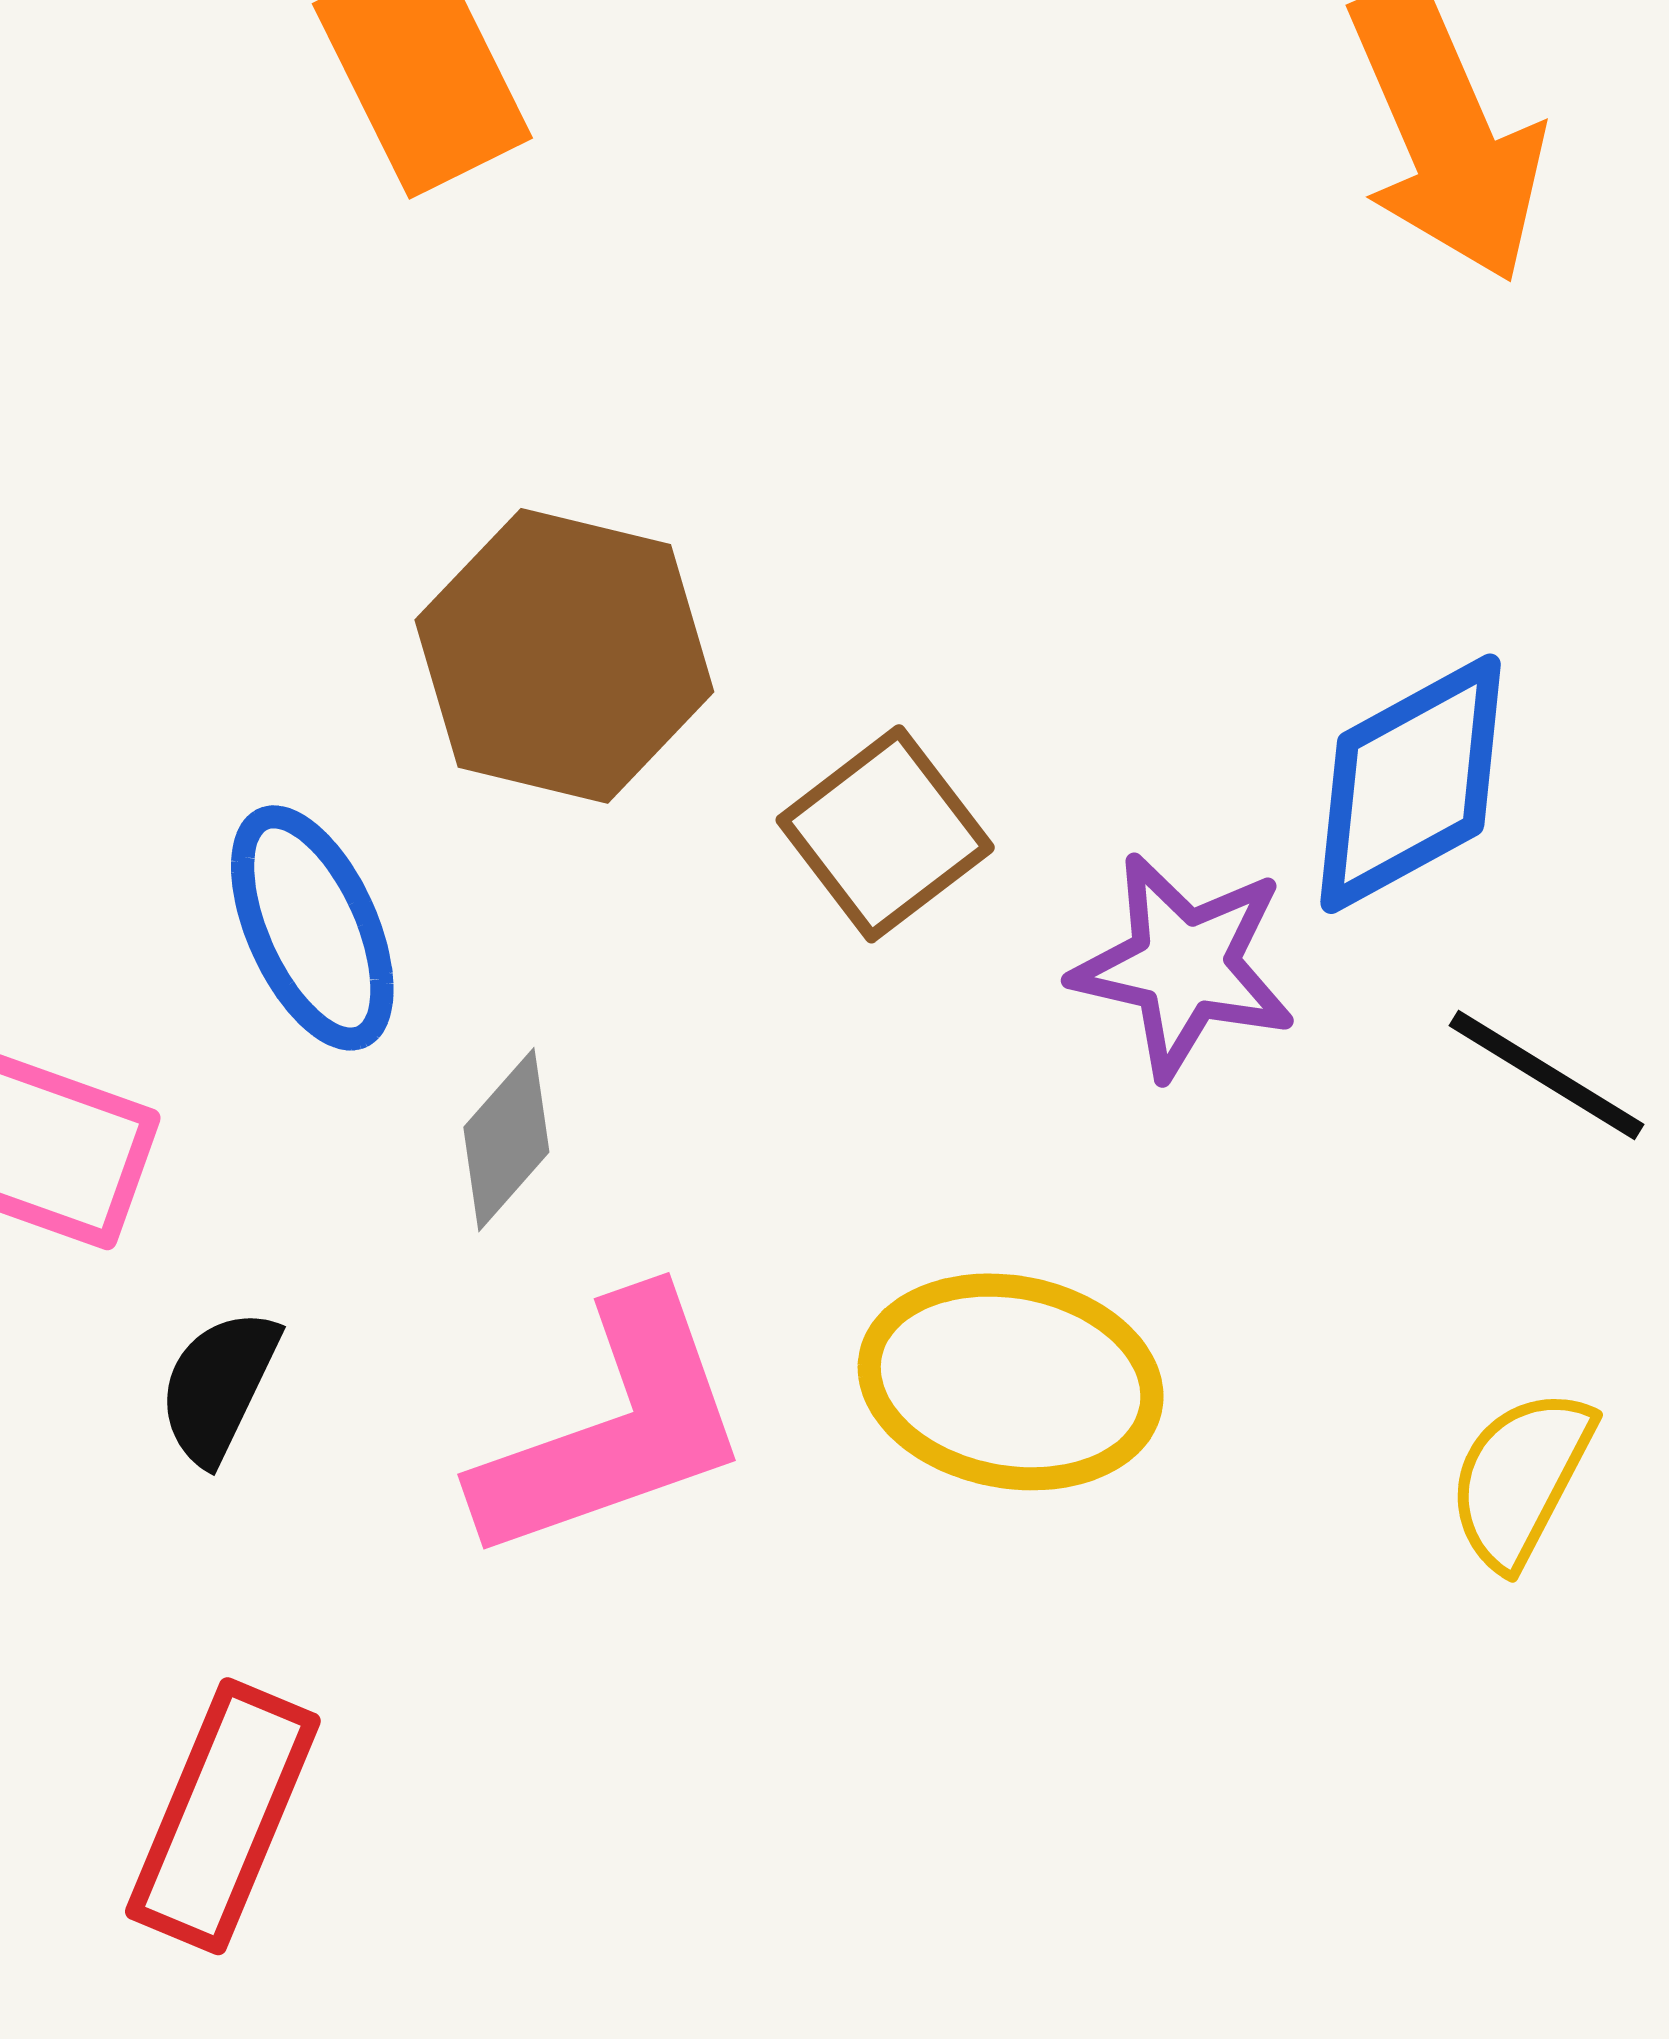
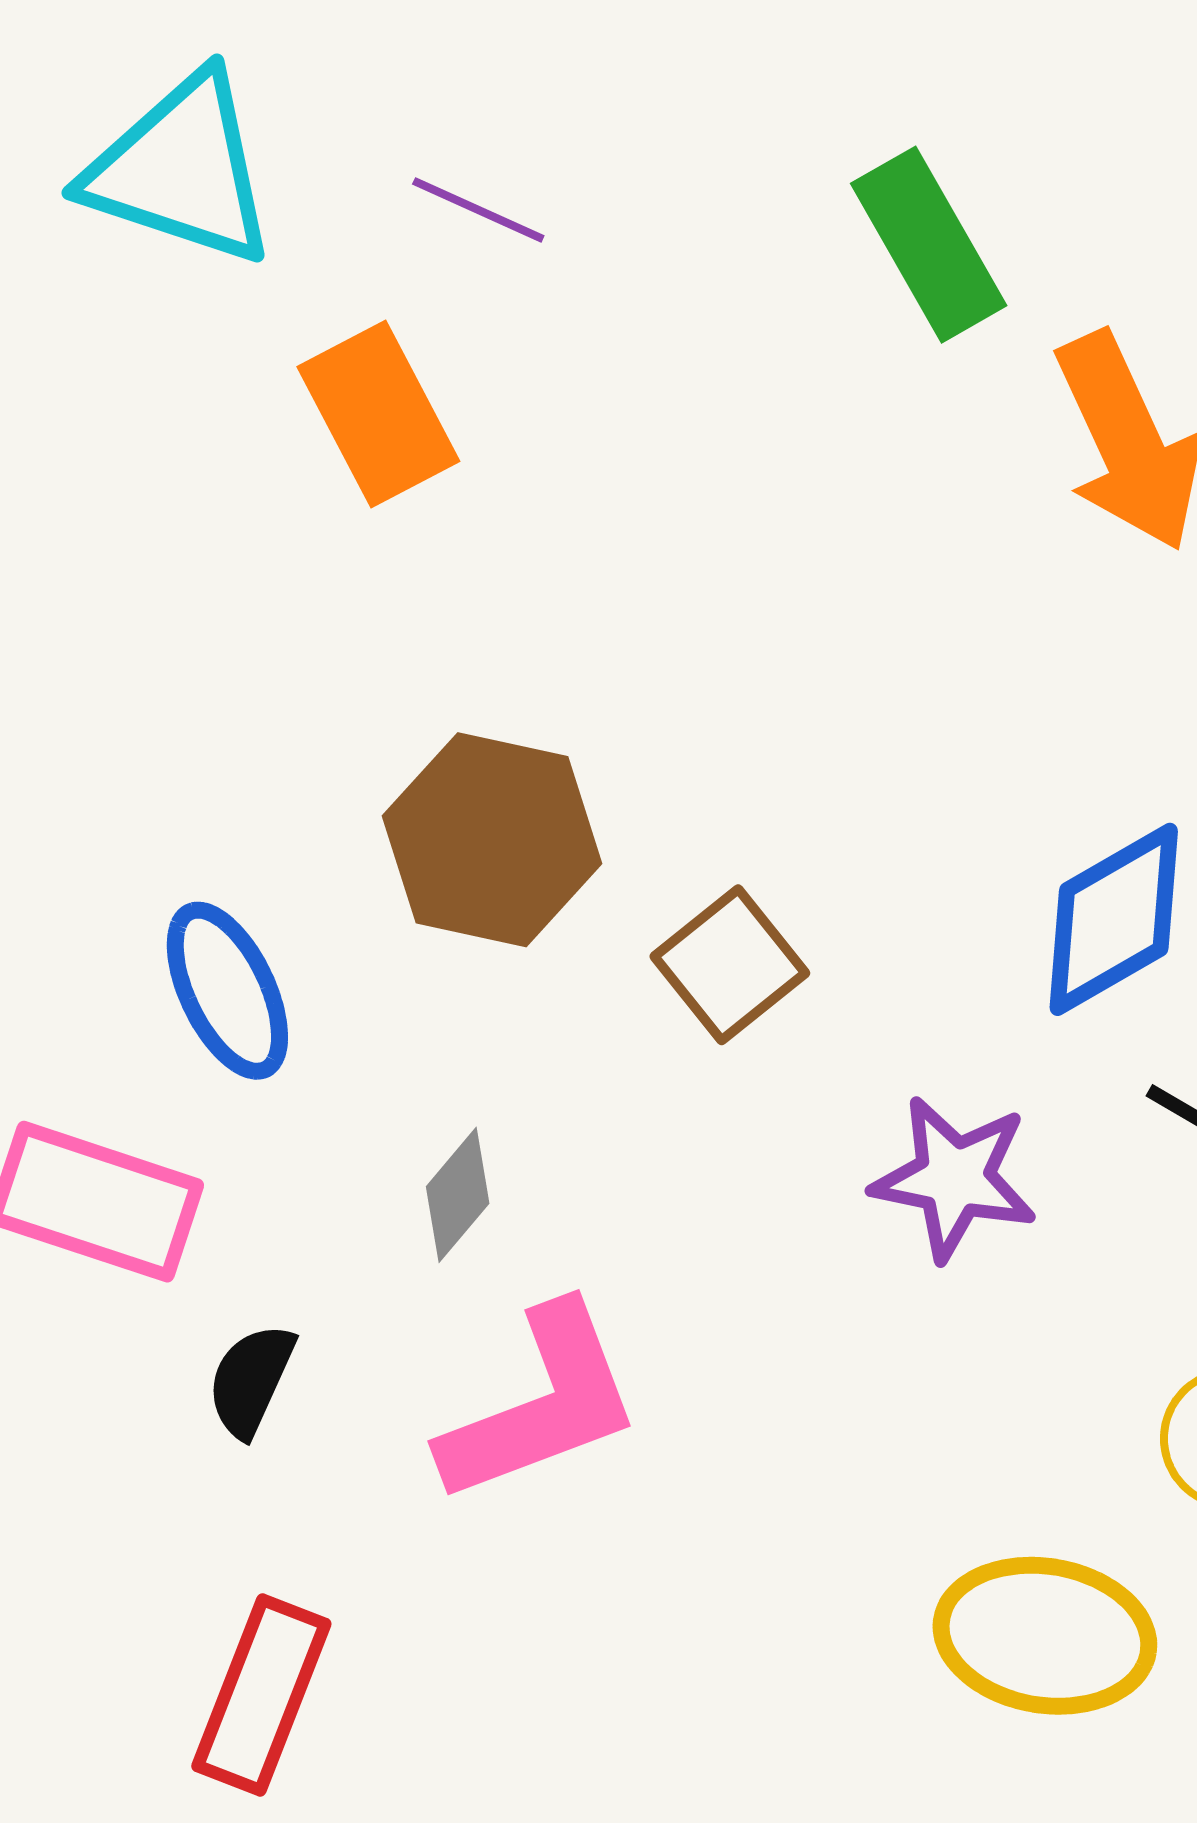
blue ellipse: (312, 928) -> (227, 991), moved
purple star: (1184, 966) -> (954, 1178), moved
yellow ellipse: (1011, 1382) -> (1045, 1636), moved

